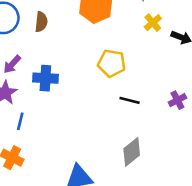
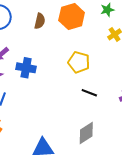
brown semicircle: (41, 22) -> (40, 21), moved

